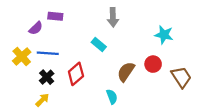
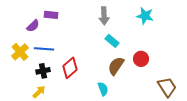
cyan star: (164, 35) -> (145, 16), moved
cyan rectangle: (99, 45) -> (112, 41), moved
black cross: (47, 77) -> (43, 71), turned 32
brown trapezoid: (181, 77) -> (167, 87), moved

